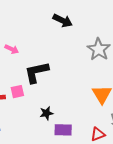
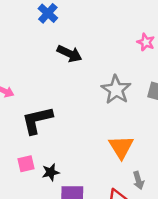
pink square: (17, 92) -> (26, 164), moved

